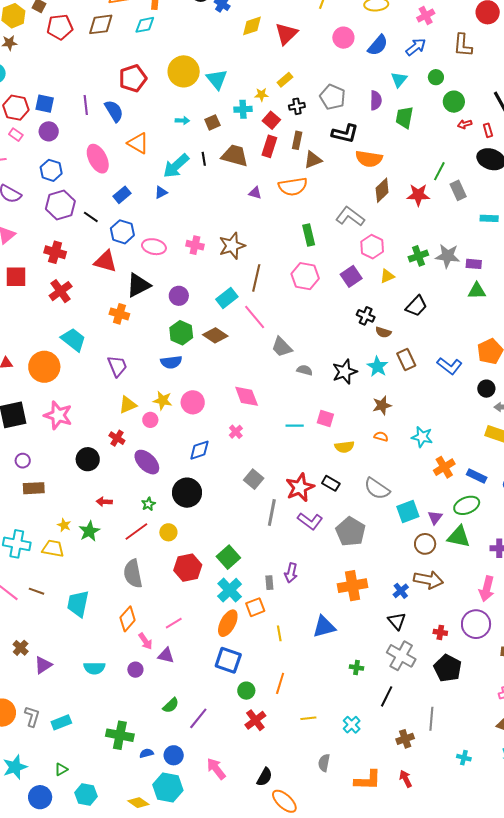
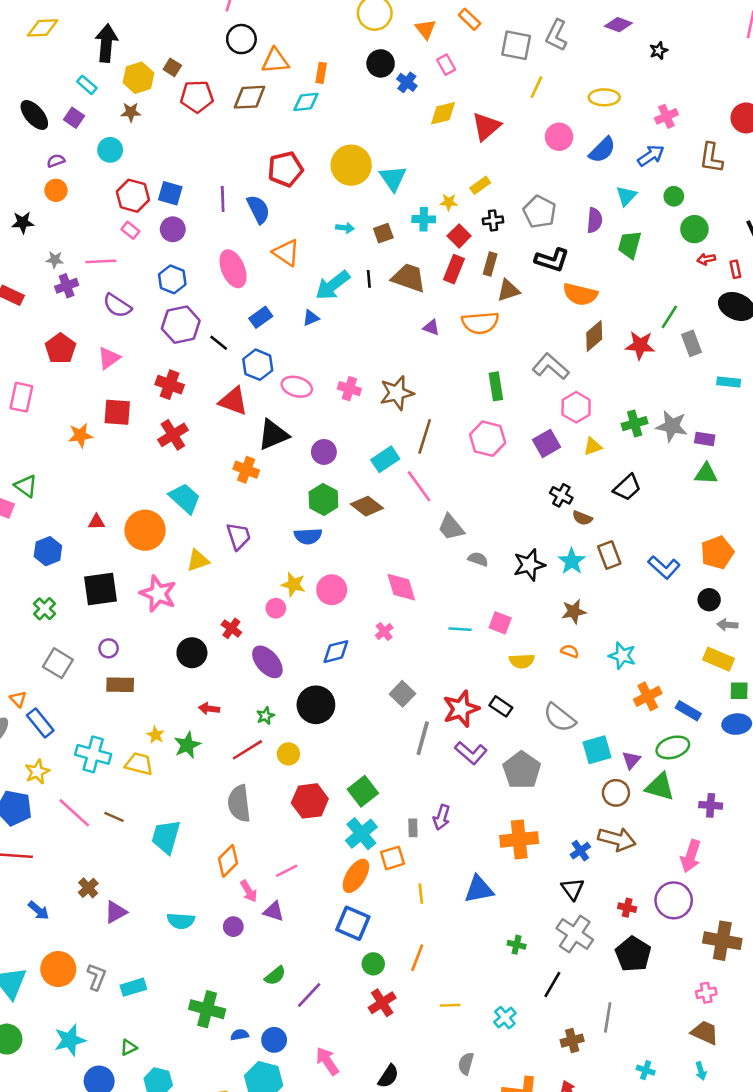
yellow triangle: (128, 405) -> (198, 560), moved

